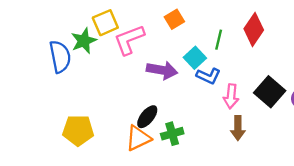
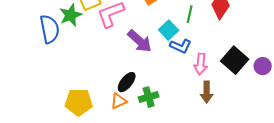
purple arrow: (162, 70) -> (140, 41), turned 32
yellow pentagon: (78, 130) -> (79, 102), moved
orange triangle: (138, 138) -> (119, 101), size x0.7

